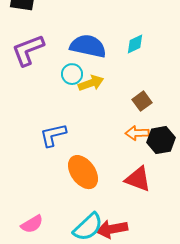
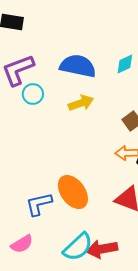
cyan circle: (72, 74) -> (33, 94), moved
blue L-shape: (53, 135) -> (39, 204), moved

